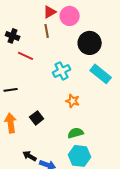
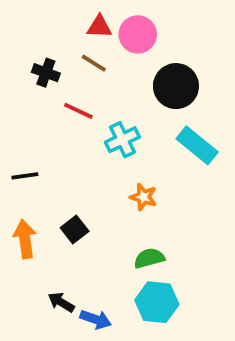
red triangle: (50, 12) -> (99, 27), turned 32
brown line: (47, 31) -> (94, 63), turned -48
black cross: (13, 36) -> (46, 73), moved
red line: (26, 56) -> (78, 111), moved

